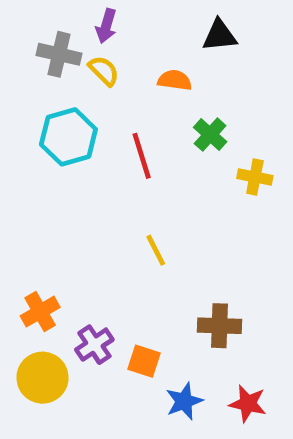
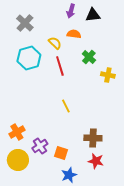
purple arrow: (106, 26) -> (71, 11), moved
gray cross: (59, 54) -> (25, 23), turned 30
yellow semicircle: (104, 71) -> (55, 43), moved
blue star: (184, 401) -> (69, 175), moved
red star: (248, 404) -> (96, 161), moved

